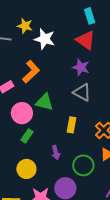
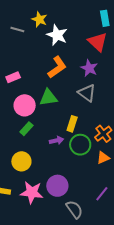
orange L-shape: (31, 72) -> (57, 67), moved
green triangle: (44, 102) -> (48, 98), turned -30
purple arrow: (56, 153) -> (57, 140), moved, turned -96
green circle: (83, 165) -> (80, 145), moved

